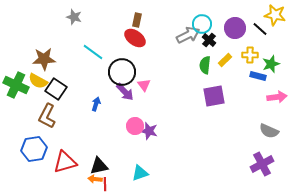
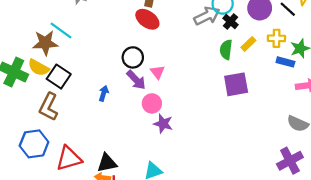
cyan line: (93, 52) -> (61, 30), moved
black circle: (122, 72) -> (133, 57), size x0.7
pink circle: (135, 126) -> (152, 103), moved

